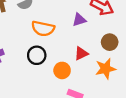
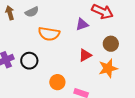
black circle: (37, 55) -> (29, 61), moved
orange circle: (62, 70) -> (57, 82), moved

